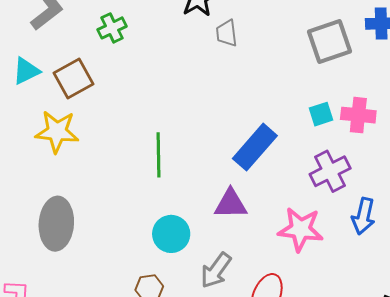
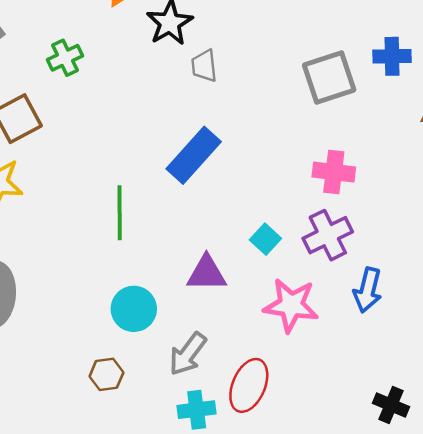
cyan square: (321, 114) -> (265, 239), moved, turned -30
pink cross: (358, 115) -> (334, 172), moved
blue rectangle: (255, 147) -> (194, 155), moved

